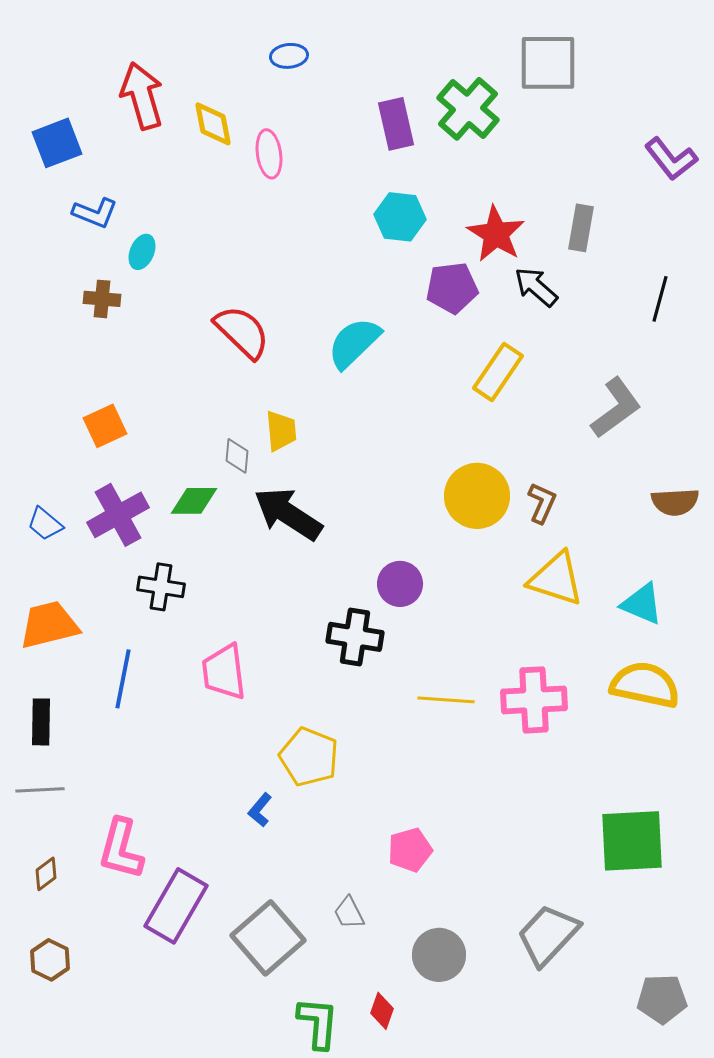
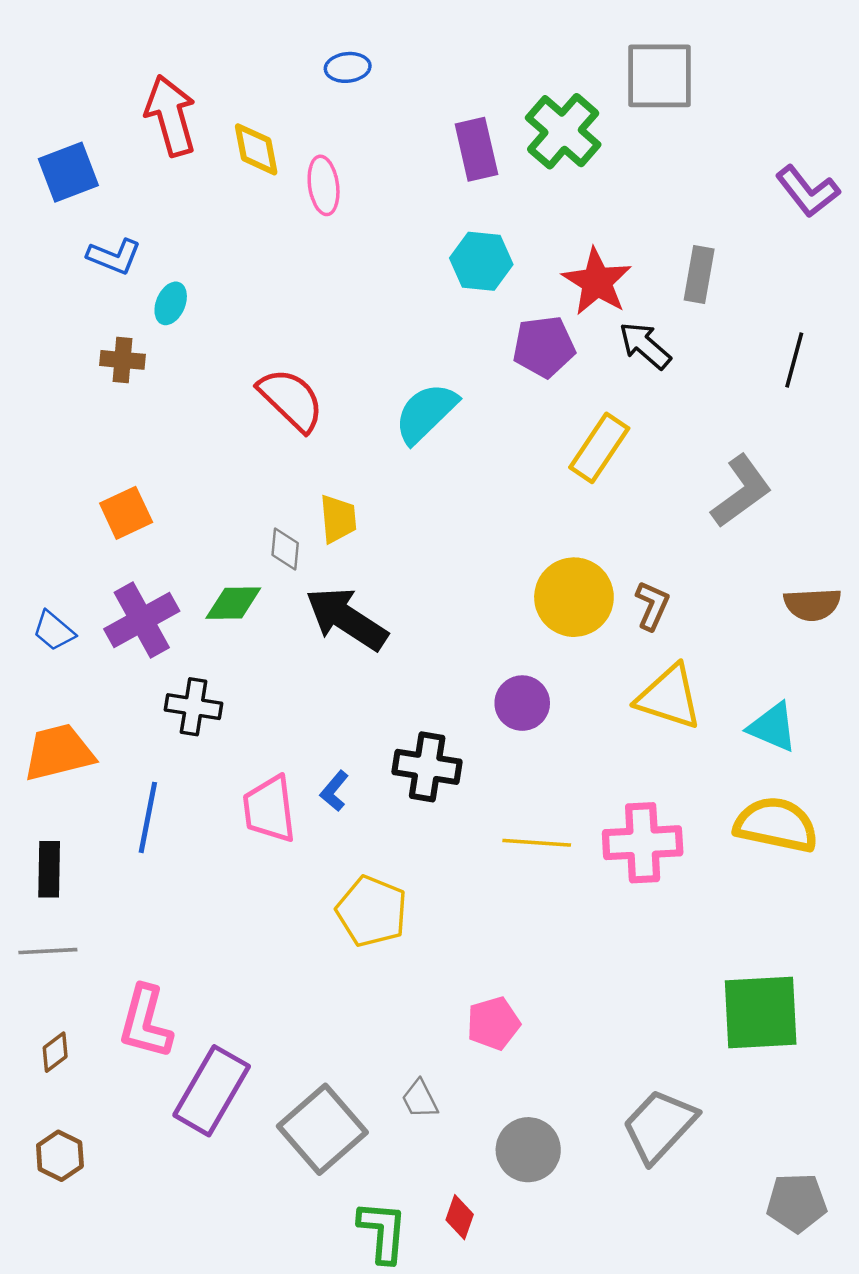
purple circle: (400, 584) -> (522, 703), moved
blue L-shape: (260, 810) -> (334, 791), moved

